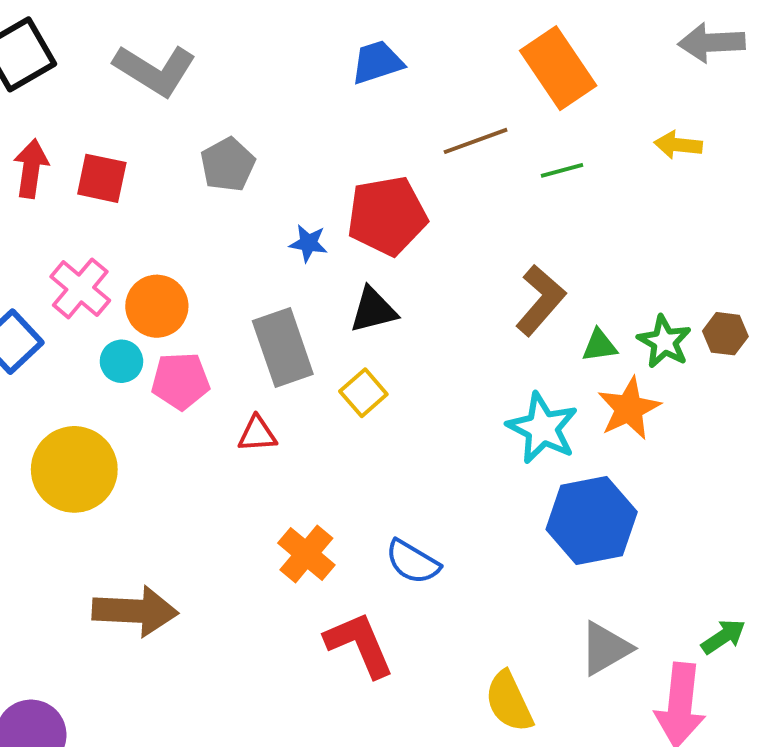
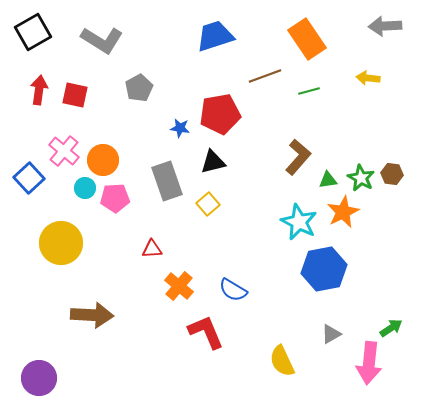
blue trapezoid: (377, 62) -> (215, 36), size x1.4
red triangle: (257, 434) -> (152, 249), moved
gray triangle: (605, 648) -> (331, 334), size x0.7

